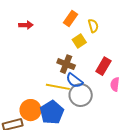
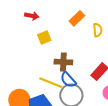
yellow square: (79, 41) -> (44, 38), moved
brown cross: (66, 64) -> (63, 62), turned -30

